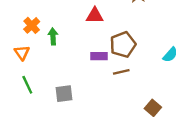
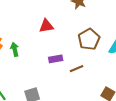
brown pentagon: (123, 45) -> (89, 39), moved

